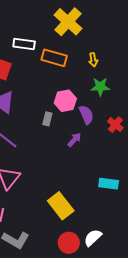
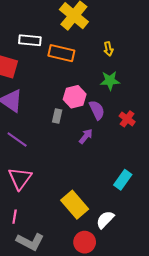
yellow arrow: (93, 60) -> (108, 49), moved
cyan rectangle: (109, 184) -> (123, 180), turned -60
white semicircle: (93, 238) -> (105, 220), moved

